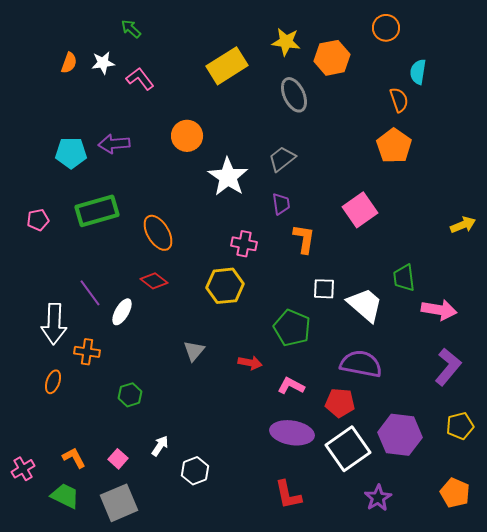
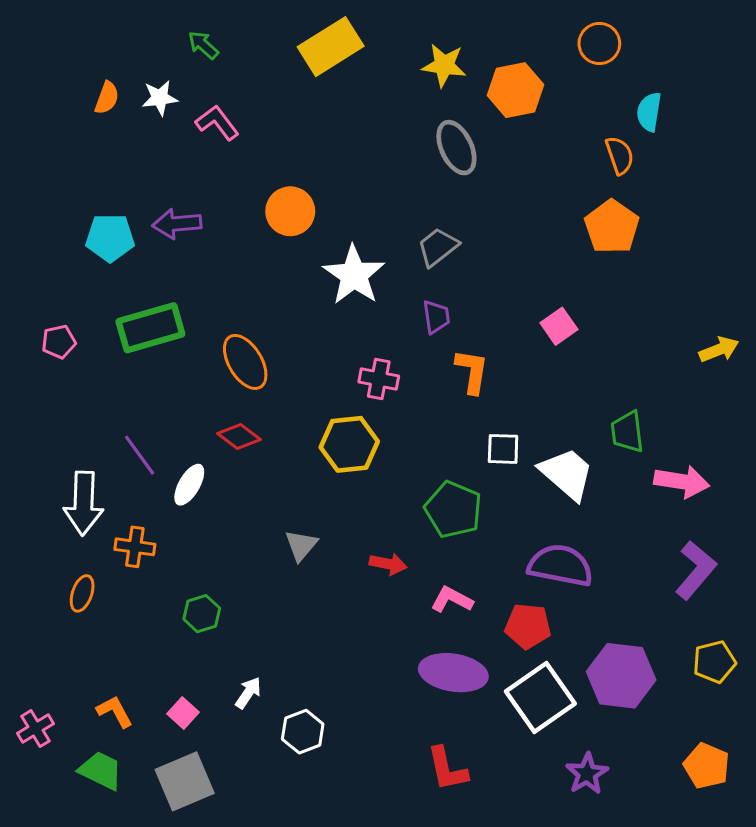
yellow rectangle: (227, 66) -> (331, 47), moved
pink square: (360, 210) -> (559, 326), size x0.7

